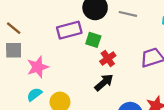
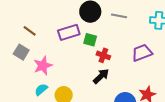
brown line: (14, 28) -> (30, 31), moved
gray square: (14, 50) -> (21, 52), turned 35
red cross: (108, 59) -> (103, 55), turned -32

